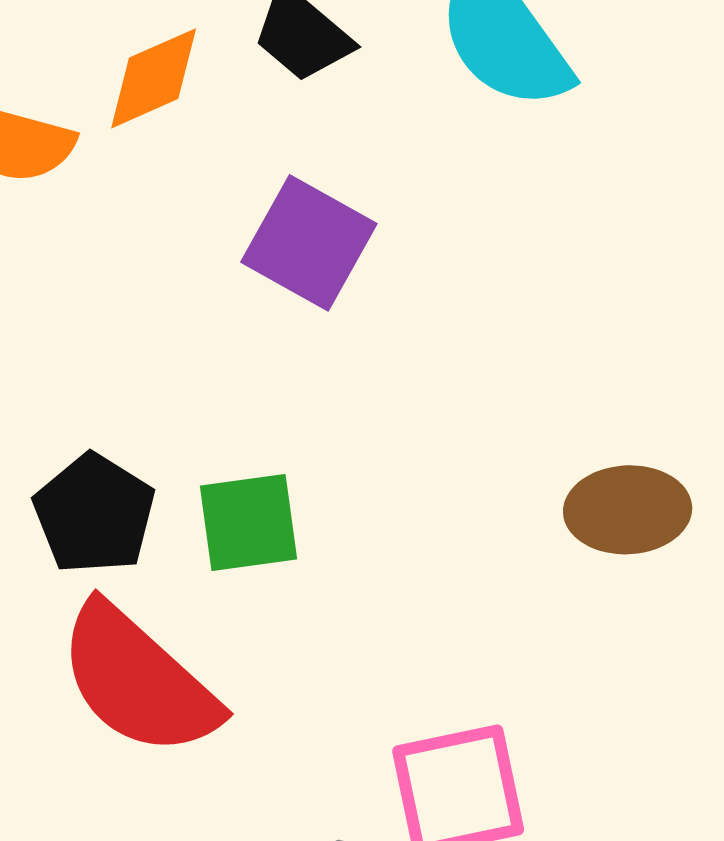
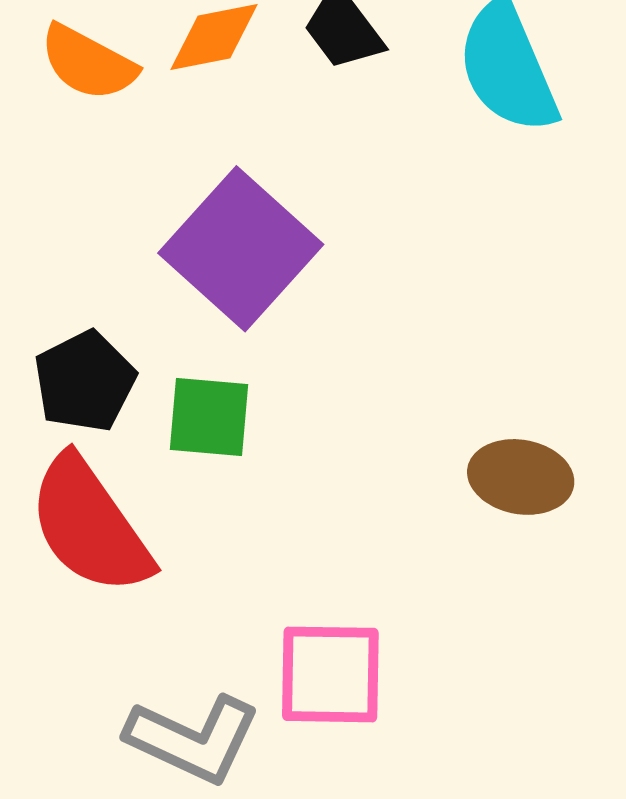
purple square: (309, 243) -> (241, 249), moved, size x1.4

